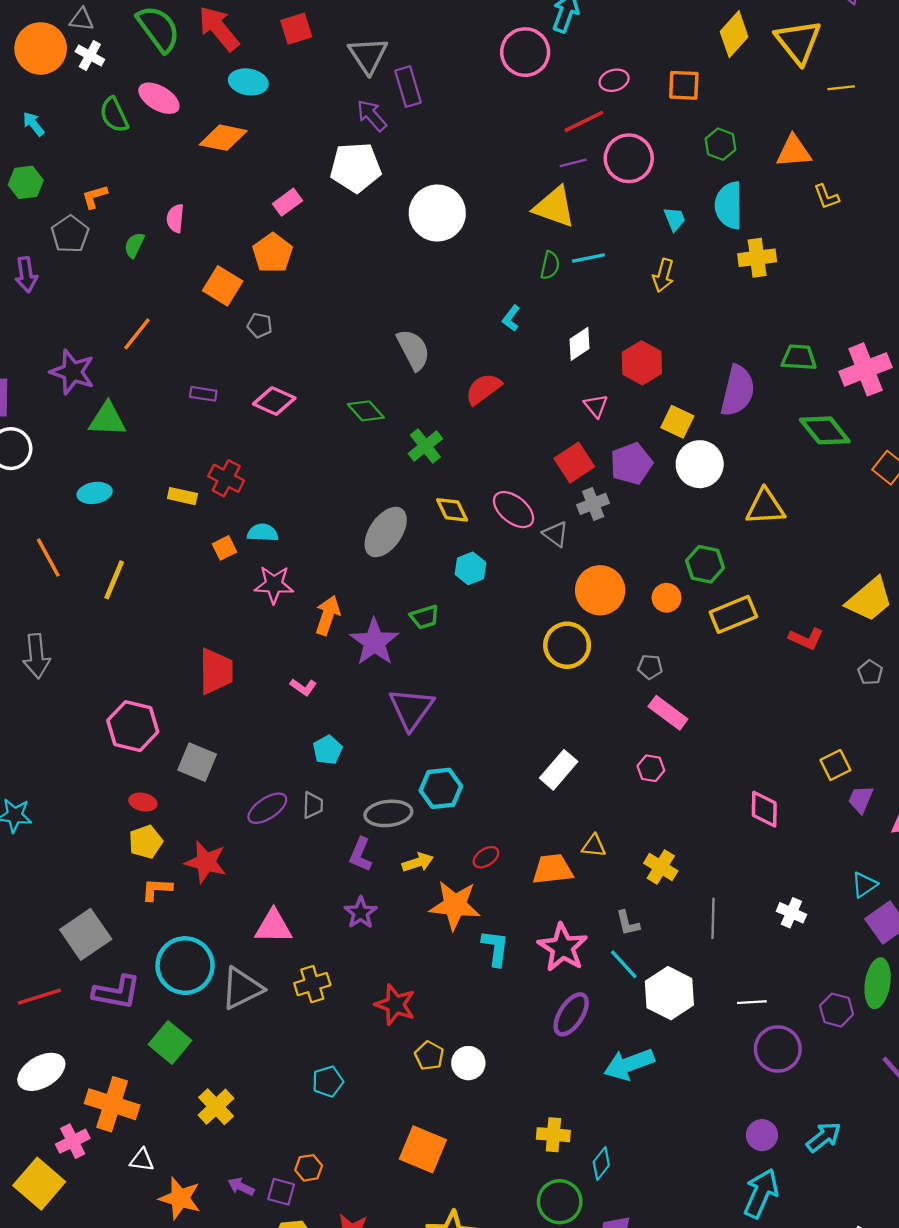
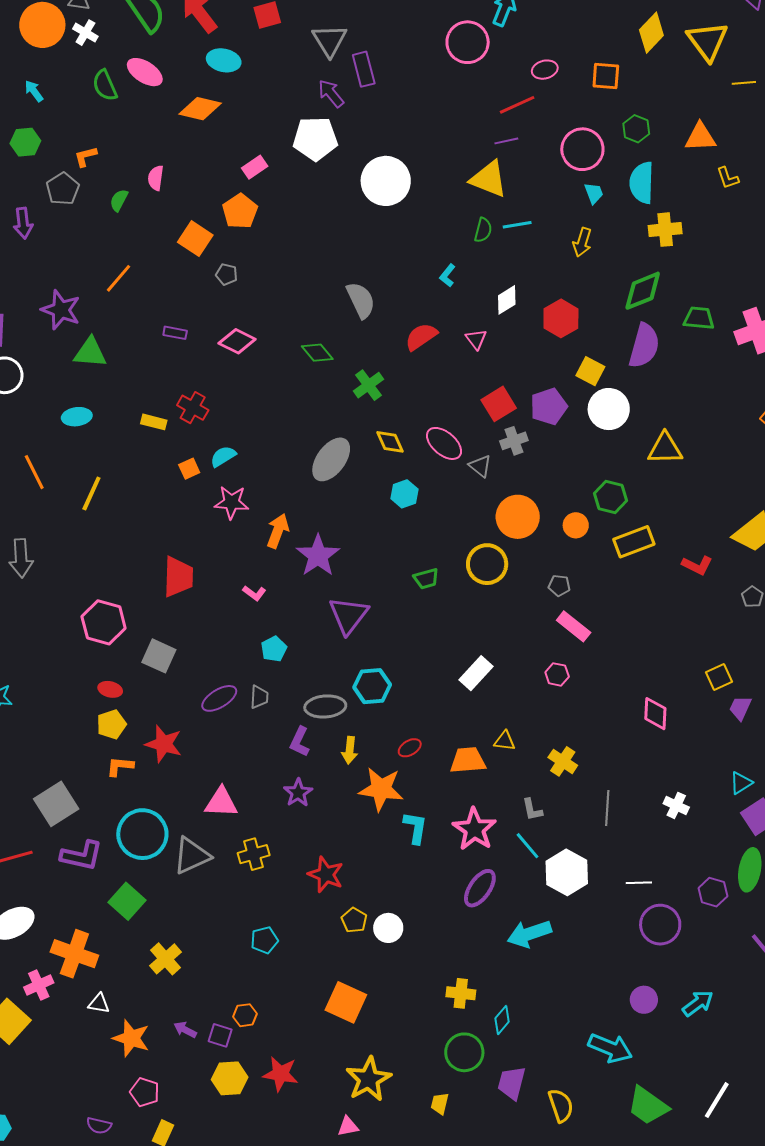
pink circle: (629, 158) -> (582, 149), moved
pink triangle: (596, 406) -> (476, 339), moved
green diamond: (825, 430) -> (643, 291), moved, turned -75
cyan semicircle: (263, 533) -> (223, 456), turned -36
green trapezoid: (425, 617) -> (426, 579), moved
yellow arrow: (418, 862) -> (350, 750), turned 112
cyan arrow: (761, 1193) -> (610, 1048), moved, turned 87

